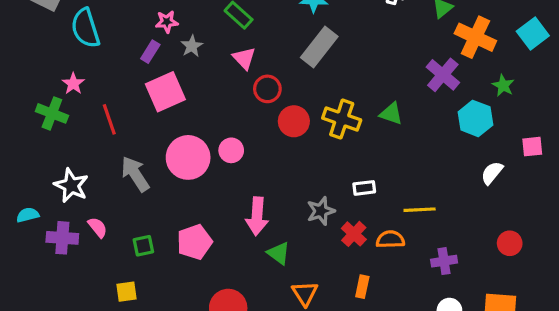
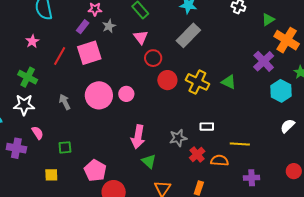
green cross: (52, 113) -> (28, 77), moved
red line: (109, 119) -> (60, 56), moved, turned 42
gray arrow: (135, 174) -> (65, 102), size x0.7
white star: (71, 185) -> (24, 105), turned -30
purple cross: (62, 238) -> (16, 148), moved
pink pentagon: (194, 242) -> (95, 171), moved, turned -30

